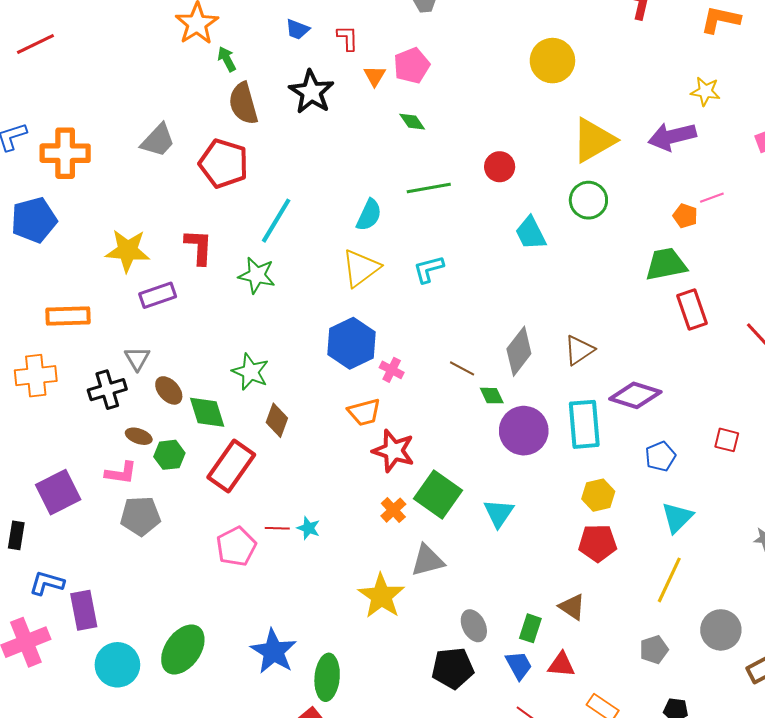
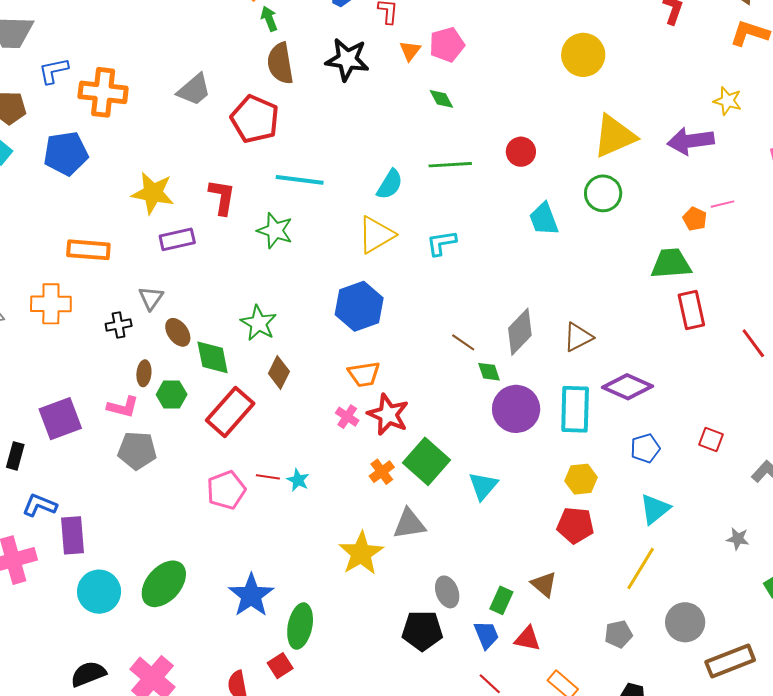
black star: (311, 92) -> (347, 59), turned -30
cyan line: (276, 221) -> (300, 180), turned 60
pink cross: (392, 370) -> (347, 417), moved
black cross: (107, 390) -> (119, 325), size x0.7
brown ellipse: (139, 436) -> (144, 373), turned 70

